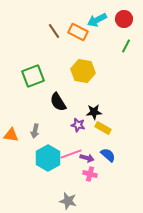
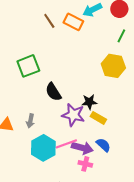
yellow hexagon: (83, 71) -> (113, 66), moved
purple star: (78, 125) -> (73, 115), size x1.6
purple arrow: (87, 158) -> (82, 148), size x1.5

